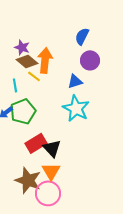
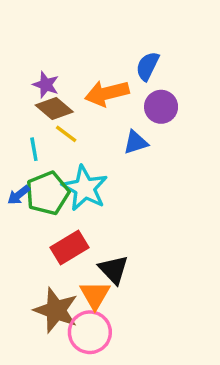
orange arrow: (45, 60) -> (107, 93), moved, turned -110
cyan star: (76, 108) -> (85, 188), moved
black triangle: (52, 148) -> (114, 270), moved

